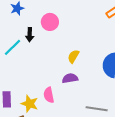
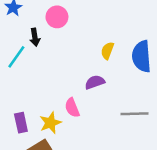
yellow semicircle: (73, 56) -> (107, 51), moved
yellow star: (30, 104) -> (50, 123), turned -30

